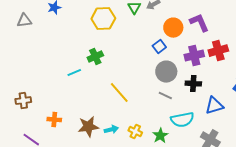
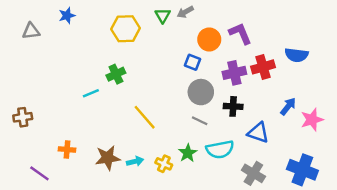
blue square: (159, 47) -> (192, 62), turned -32
brown cross: (23, 101) -> (23, 117), moved
blue triangle: (214, 106) -> (258, 133), turned 36
green star: (160, 136) -> (188, 153), moved

